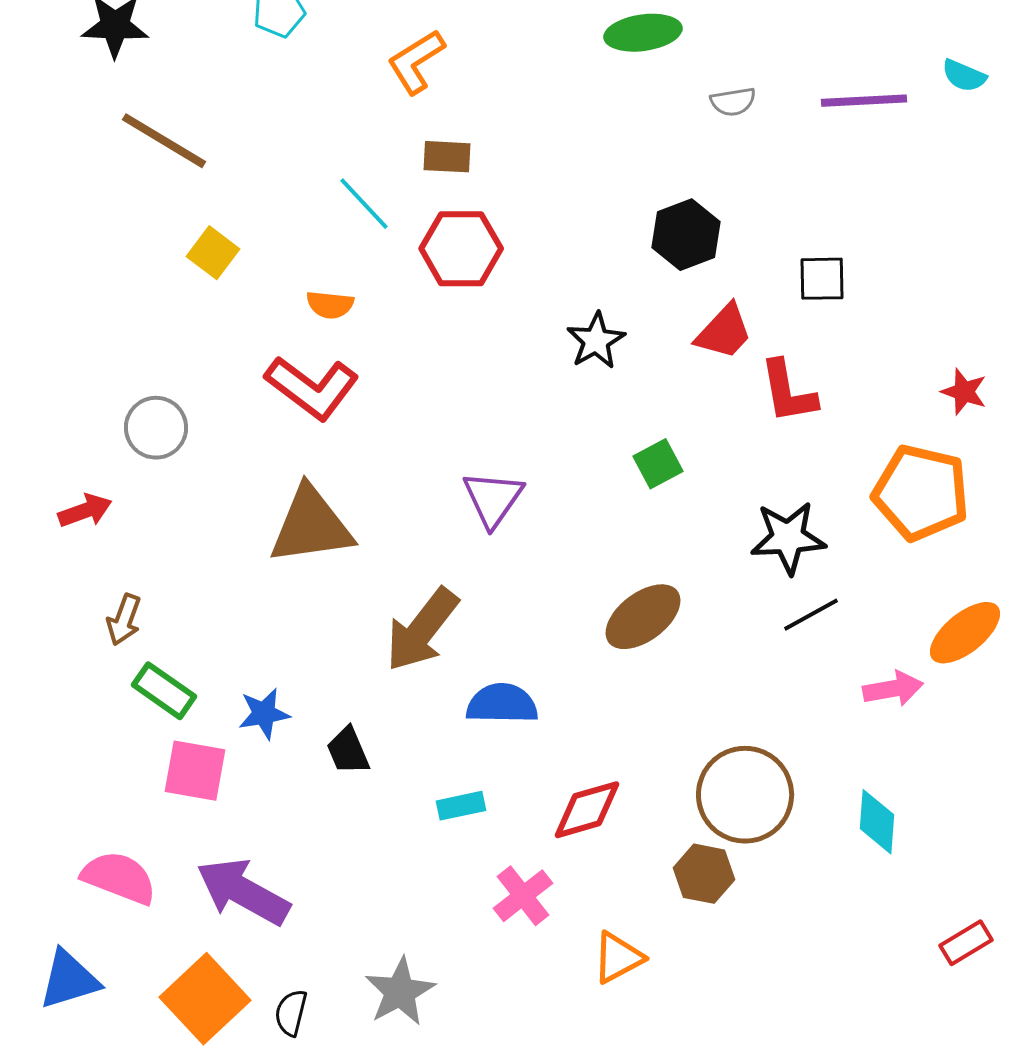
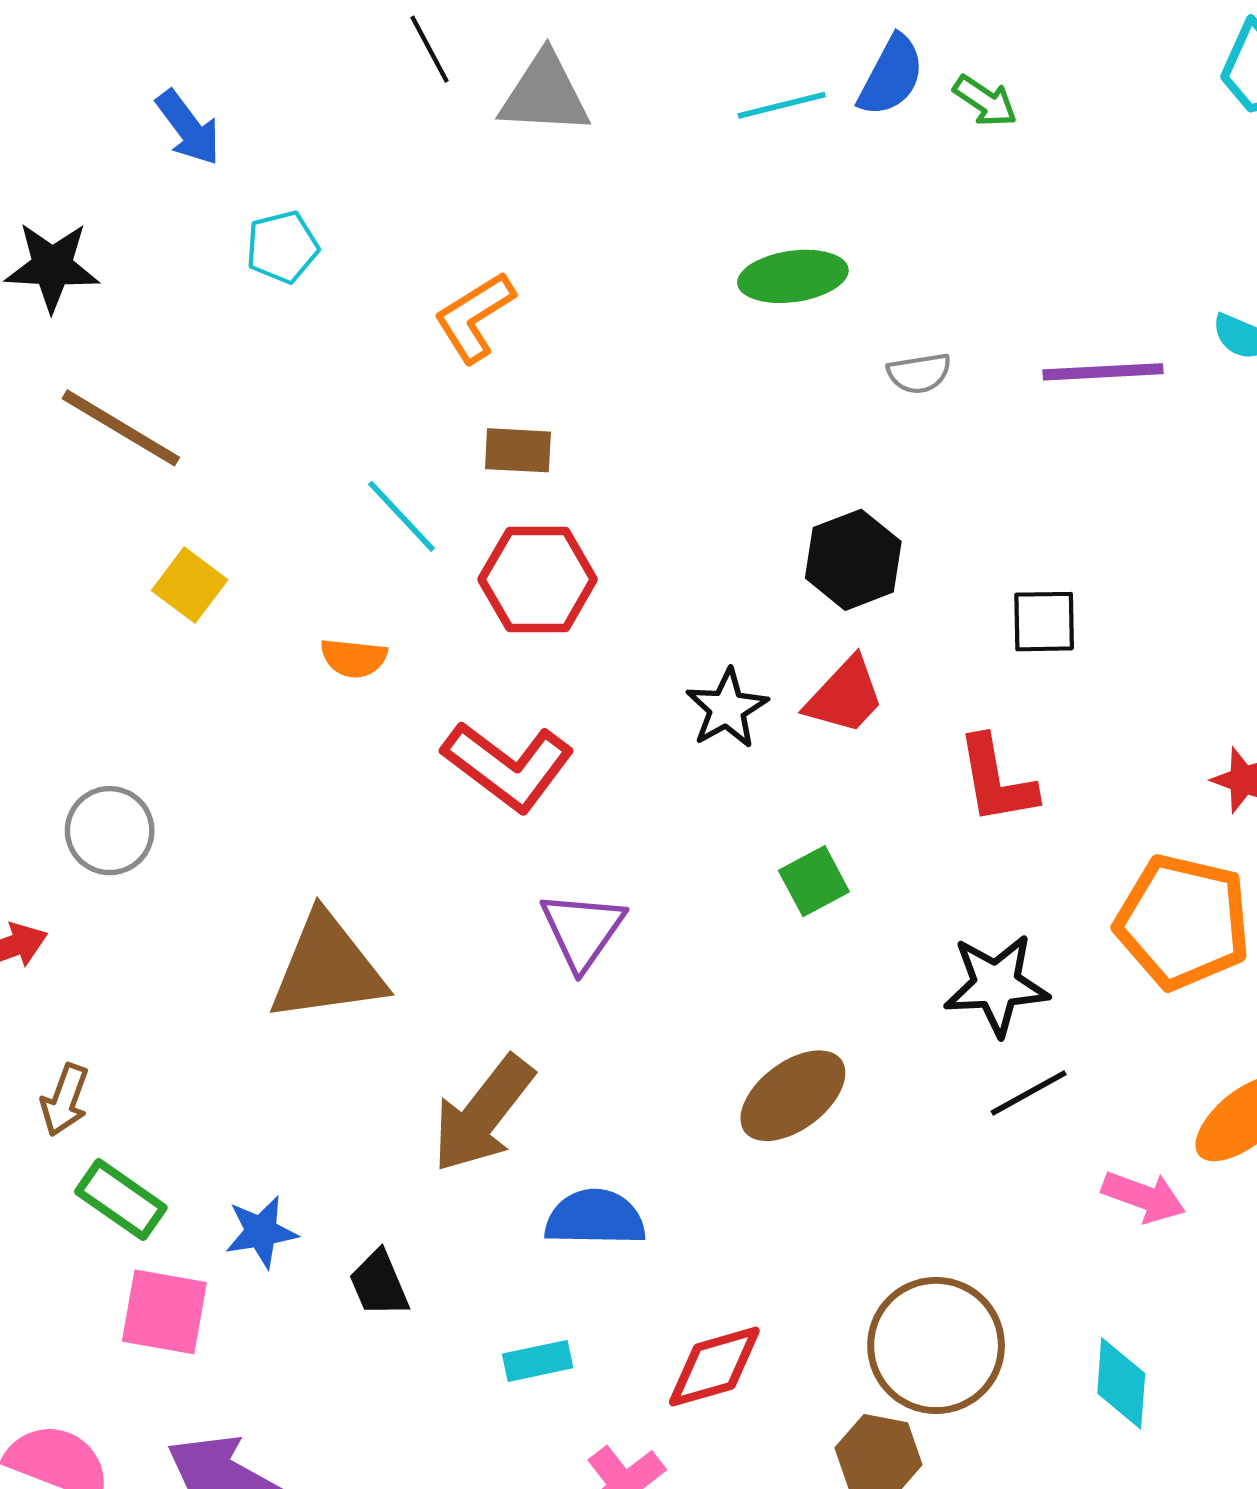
red trapezoid: (724, 332) -> (845, 696), moved
red L-shape: (312, 388) -> (508, 766), moved
pink arrow: (893, 689) -> (1144, 1197), turned 30

